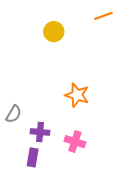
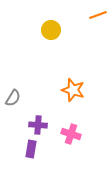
gray semicircle: (14, 114) -> (13, 98), moved

